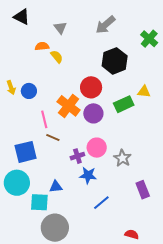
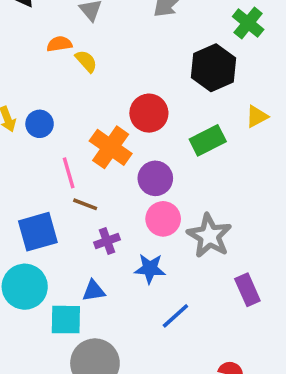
black hexagon: (115, 61) -> (213, 68), moved
yellow triangle: (144, 92) -> (257, 117), moved, turned -32
purple circle: (93, 113) -> (155, 178), moved
purple cross: (77, 156) -> (107, 241), moved
gray star: (122, 158) -> (209, 236), size x1.4

